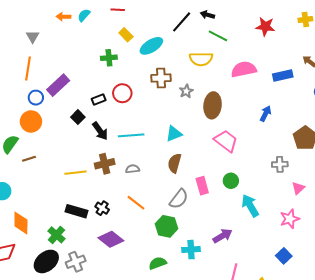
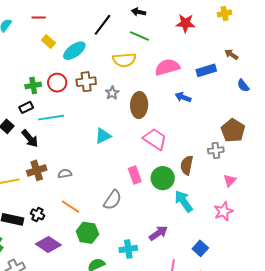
black arrow: (207, 15) -> (139, 12), moved
green cross: (109, 58) -> (33, 85), moved
red circle: (122, 93) -> (57, 83), moved
blue arrow: (266, 114) -> (183, 97), moved, turned -91
cyan line: (131, 135) -> (51, 118), moved
brown semicircle: (175, 163) -> (187, 165), moved
gray cross: (280, 164) -> (216, 150), moved
green circle: (231, 181) -> (163, 178), size x1.5
pink rectangle: (202, 186) -> (135, 175), moved
green hexagon: (167, 226) -> (87, 233), moved
blue square: (284, 256) -> (200, 248), moved

